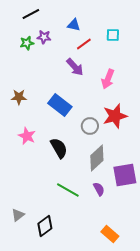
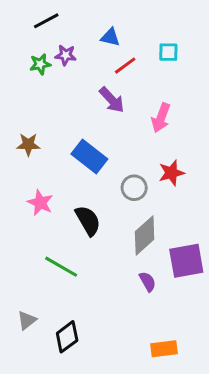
red star: (115, 116) -> (171, 173), size x0.7
green line: (68, 190) -> (61, 267), moved
orange rectangle: (110, 234) -> (164, 349), turned -48

